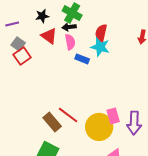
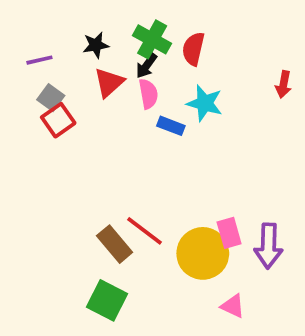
black arrow: (69, 27) -> (146, 66), turned -48
red semicircle: (101, 33) -> (193, 49), moved
red triangle: (49, 36) -> (109, 83), turned 42

